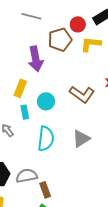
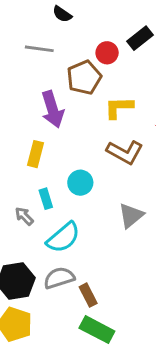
yellow L-shape: (91, 44) -> (119, 107), moved
cyan circle: (46, 101) -> (80, 183), moved
cyan rectangle: (25, 112) -> (46, 199), moved
cyan semicircle: (46, 139) -> (63, 238), moved, turned 50

